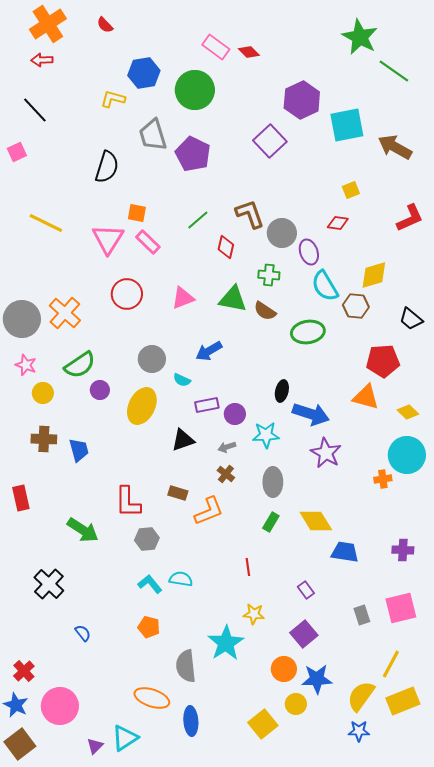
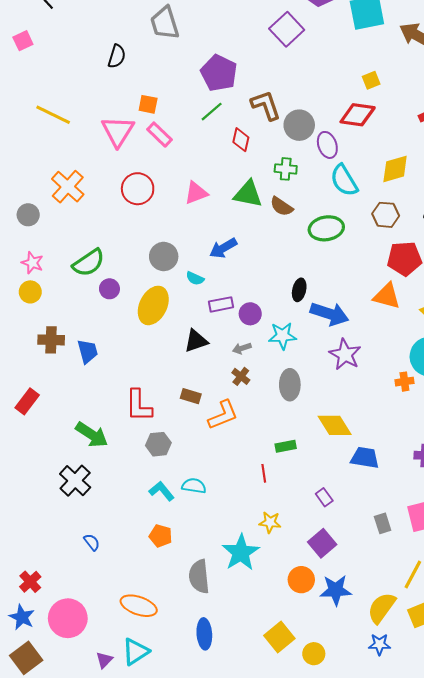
purple pentagon: (193, 154) -> (219, 73), moved
black semicircle: (107, 167) -> (117, 56), size x0.7
red diamond: (338, 223) -> (358, 115), size x1.6
brown hexagon: (356, 306) -> (386, 215), moved
orange cross: (65, 313) -> (68, 187), moved
gray circle: (22, 319) -> (28, 215), size x0.6
yellow circle: (43, 393) -> (30, 292), moved
red rectangle: (21, 498) -> (27, 401), turned 50
green rectangle: (271, 522) -> (286, 446), moved, turned 48
black cross: (49, 584) -> (75, 481), moved
orange ellipse: (152, 698) -> (139, 606), moved
yellow circle: (296, 704) -> (314, 654), moved

